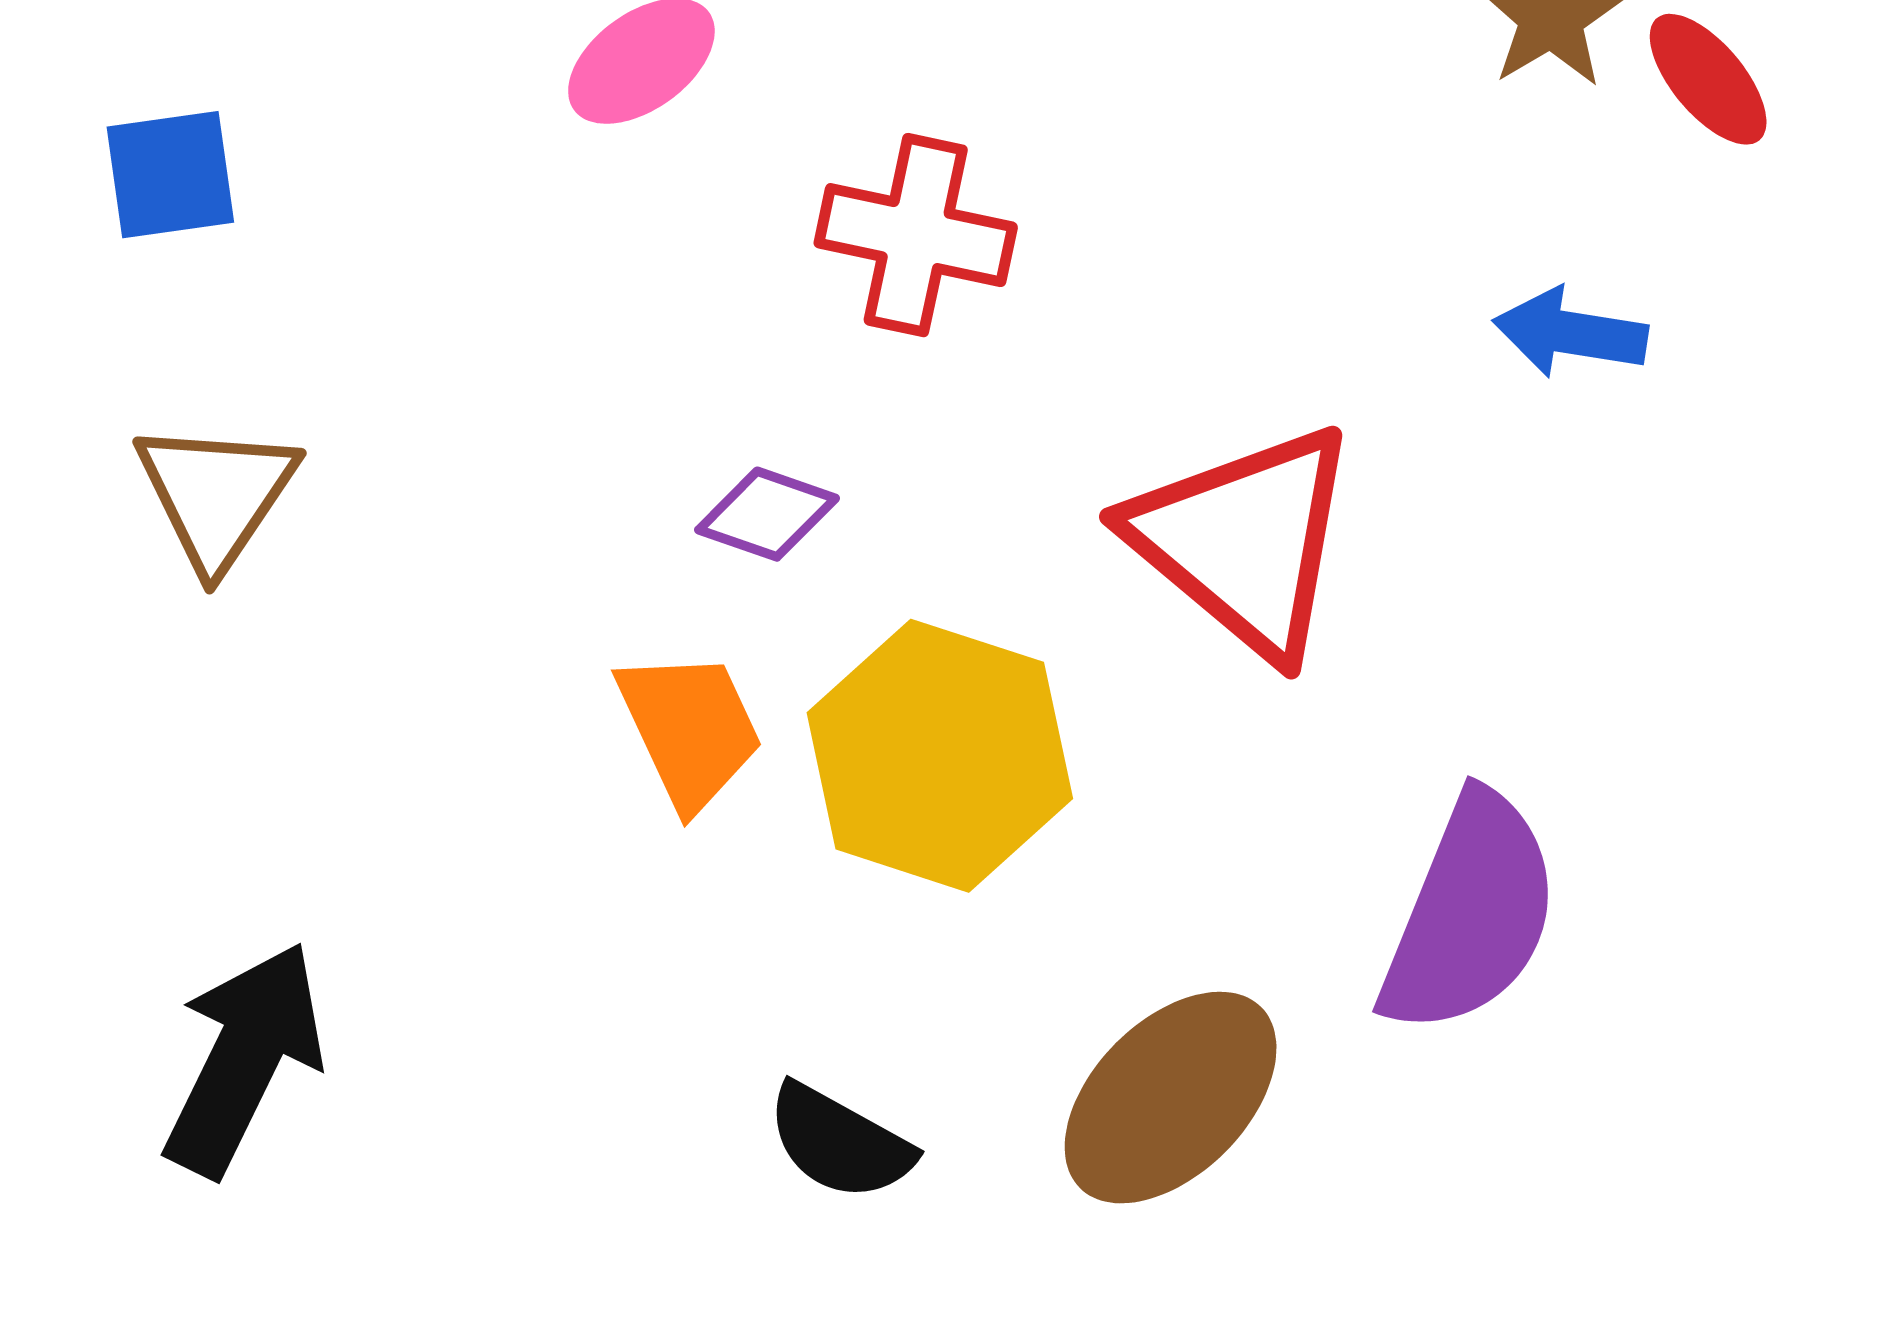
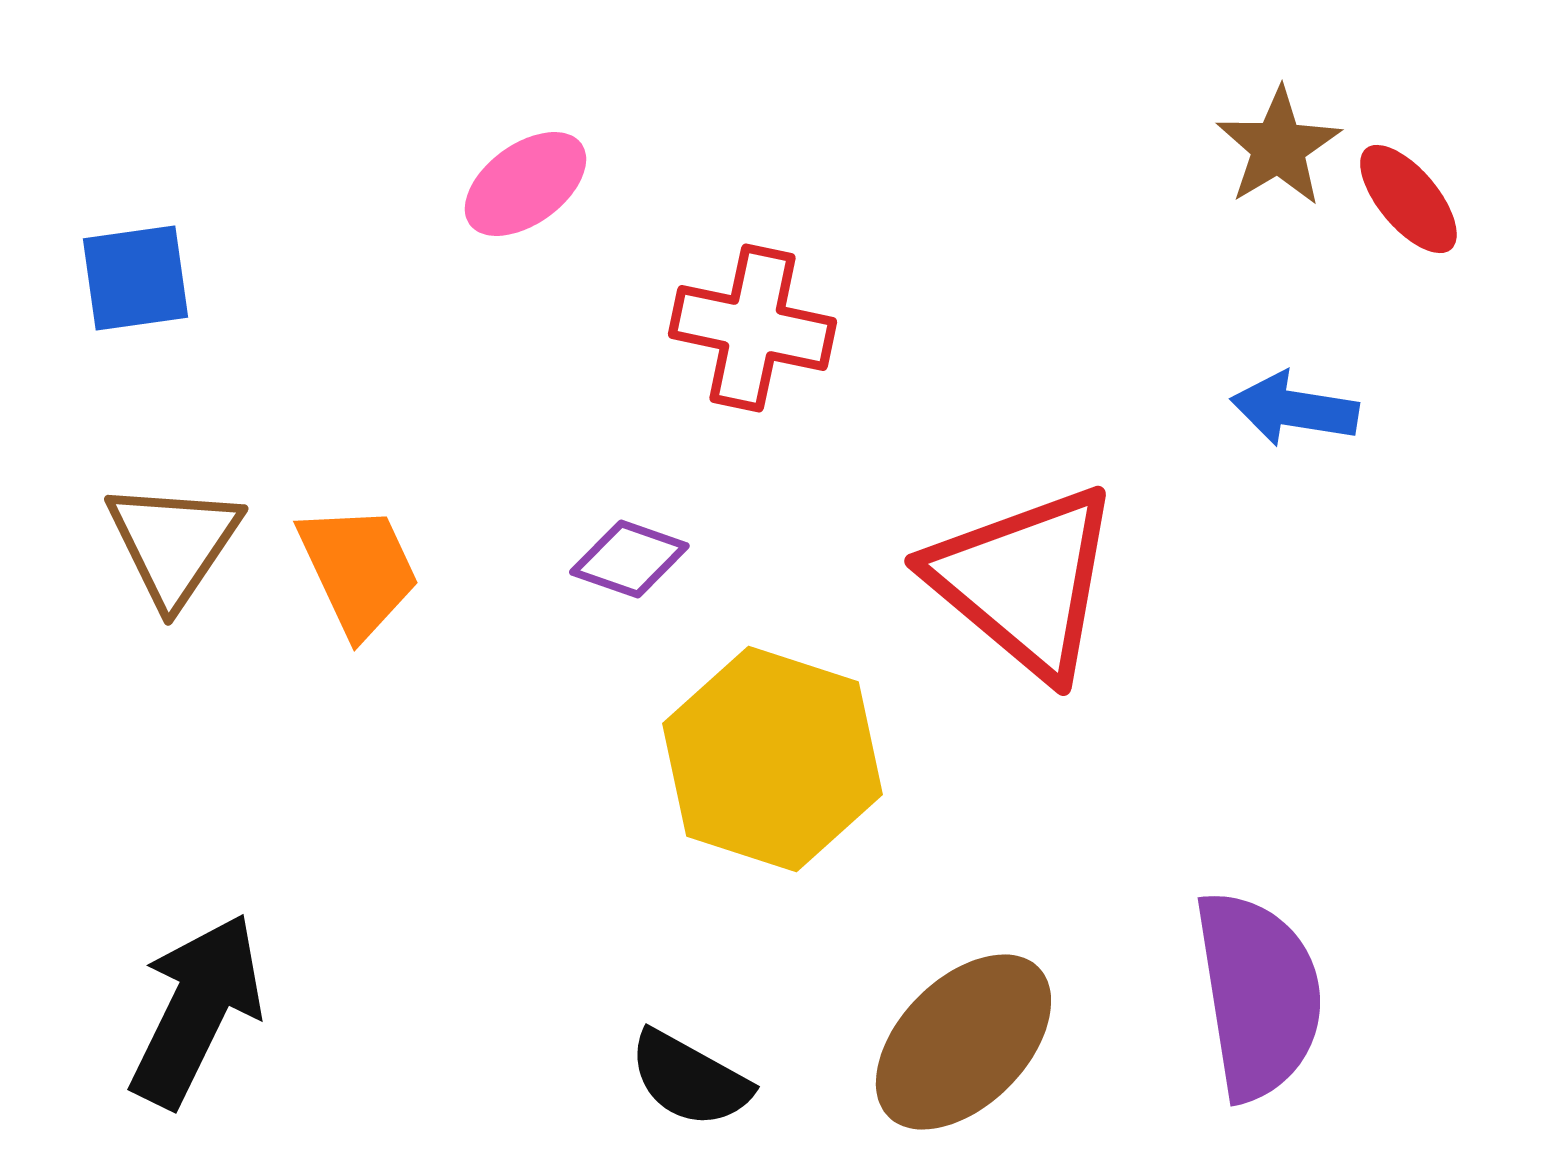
orange trapezoid: (690, 729) -> (358, 570), moved
purple semicircle: (1470, 914) -> (1258, 995), moved, turned -31

